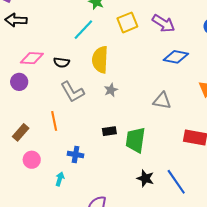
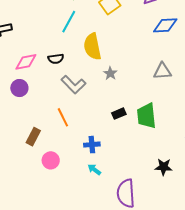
black star: (145, 178) -> (164, 167), moved
cyan arrow: (60, 179) -> (94, 169), moved, turned -56

